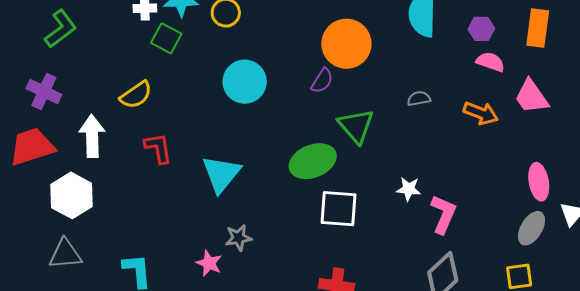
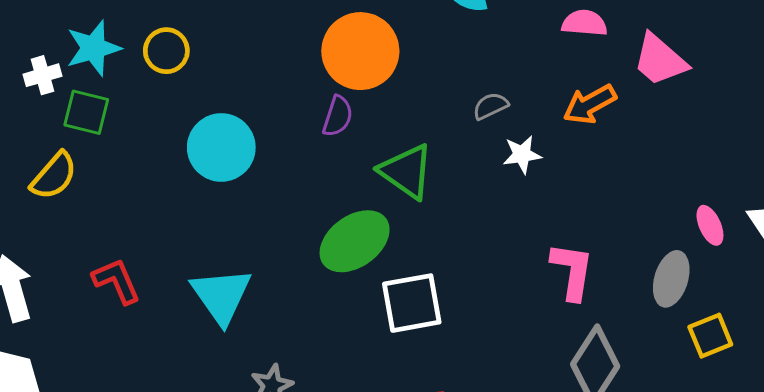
yellow semicircle: (136, 95) -> (54, 176), moved
orange arrow: (481, 113) -> (590, 104), turned 144
pink ellipse: (539, 182) -> (710, 225), moved, size x0.7
white star: (409, 189) -> (522, 155), moved
gray ellipse: (532, 228) -> (671, 279), moved

